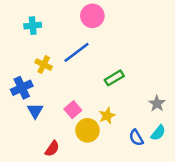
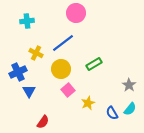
pink square: (73, 110) -> (68, 90), moved
yellow star: (107, 116) -> (88, 103), moved
yellow circle: (88, 130) -> (61, 69), moved

